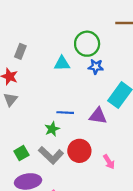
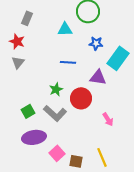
blue star: (96, 67) -> (96, 43), moved
blue line: (65, 113) -> (68, 62), moved
red circle: (79, 151) -> (81, 98), moved

